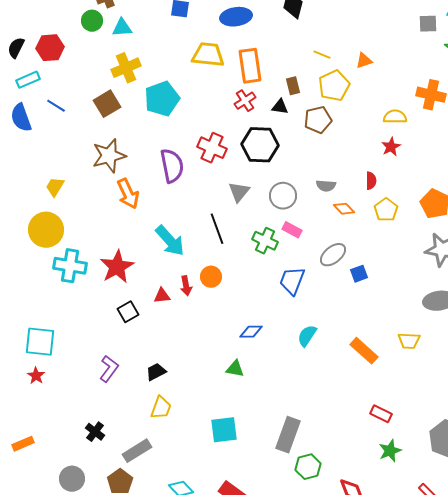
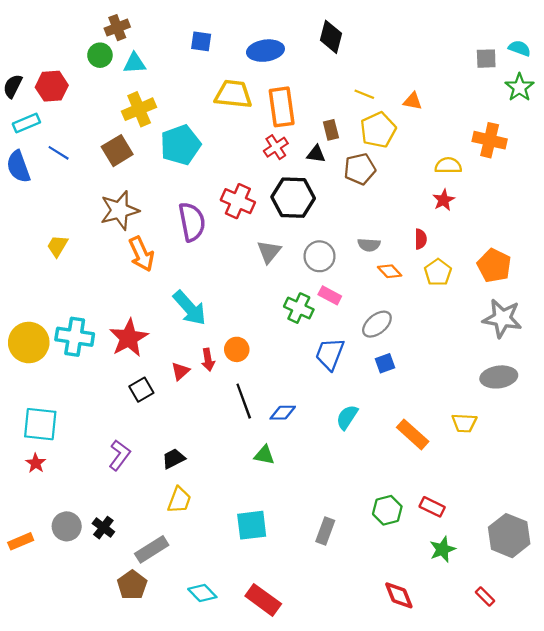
orange triangle: (364, 61) -> (413, 101), turned 30
black line: (217, 229) -> (244, 401), moved
yellow circle: (46, 230) -> (29, 342), moved
blue square: (359, 274) -> (385, 363), moved
red triangle: (162, 296) -> (180, 371), turned -36
gray rectangle: (288, 435) -> (325, 531), size x0.7
green hexagon: (308, 467) -> (387, 510), moved
gray circle: (72, 479) -> (67, 526), moved

